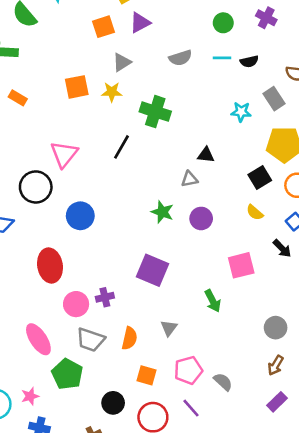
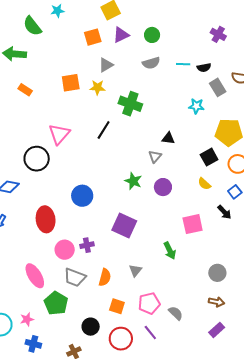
green circle: (223, 23) -> (152, 35), moved
gray rectangle: (274, 99) -> (218, 87), moved
gray triangle: (189, 179) -> (155, 156), turned -40
blue circle: (80, 216) -> (82, 196), moved
brown arrow: (276, 365) -> (216, 302), turned -112

